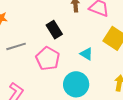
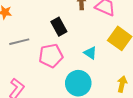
pink pentagon: (48, 59) -> (51, 56), turned 30

